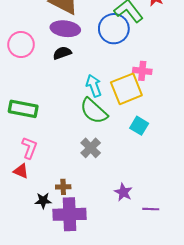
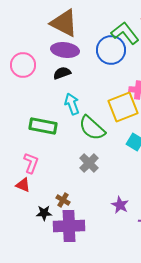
cyan arrow: (94, 86) -> (72, 104), moved
green rectangle: (23, 109) -> (43, 126), moved
brown cross: (63, 187) -> (63, 200), turned 32

